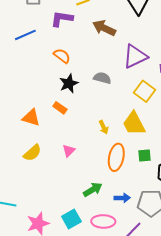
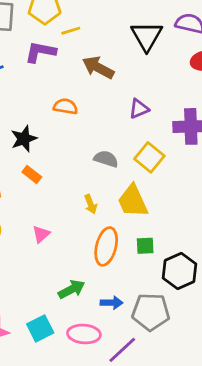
orange semicircle: (62, 56) -> (65, 106), moved, turned -30
purple triangle: (135, 56) -> (139, 109), size x0.6
gray semicircle: (102, 78) -> (106, 159), moved
black star: (69, 83) -> (24, 139), moved

